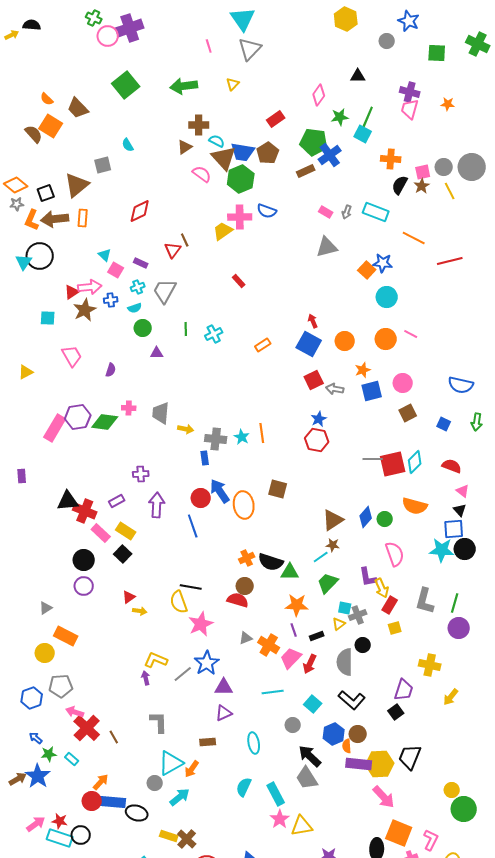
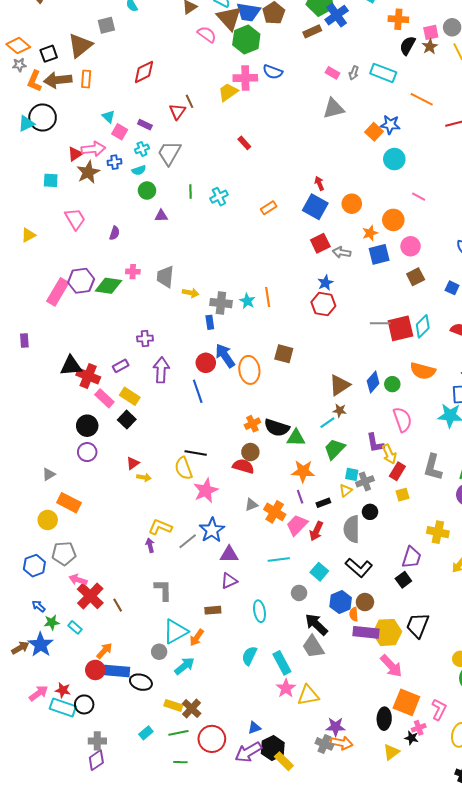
cyan triangle: (24, 262) -> (26, 124), turned 30
orange circle: (386, 339) -> (393, 220), moved

